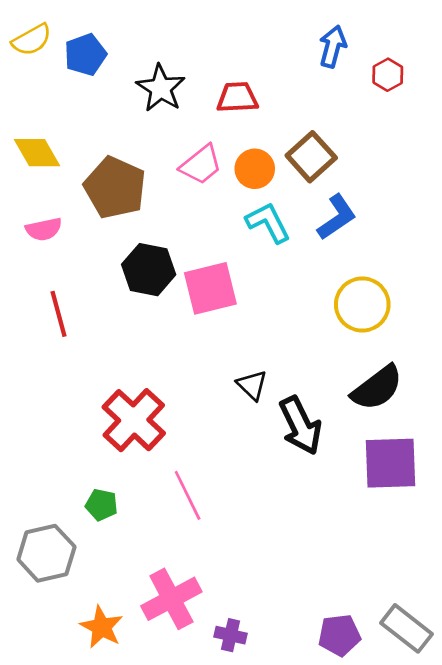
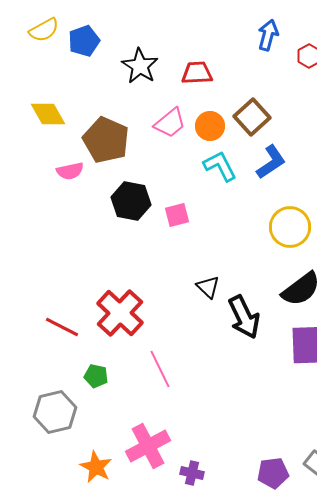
pink semicircle: (44, 229) -> (70, 171), moved
pink square: (210, 288) -> (177, 215), size x0.6
red line: (59, 314) -> (62, 327), moved, turned -48

